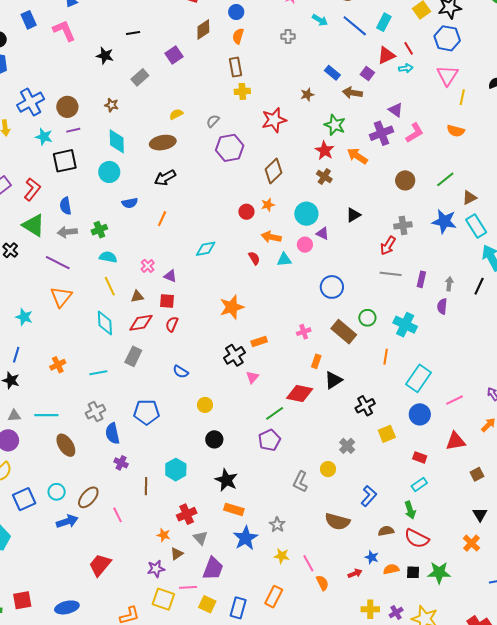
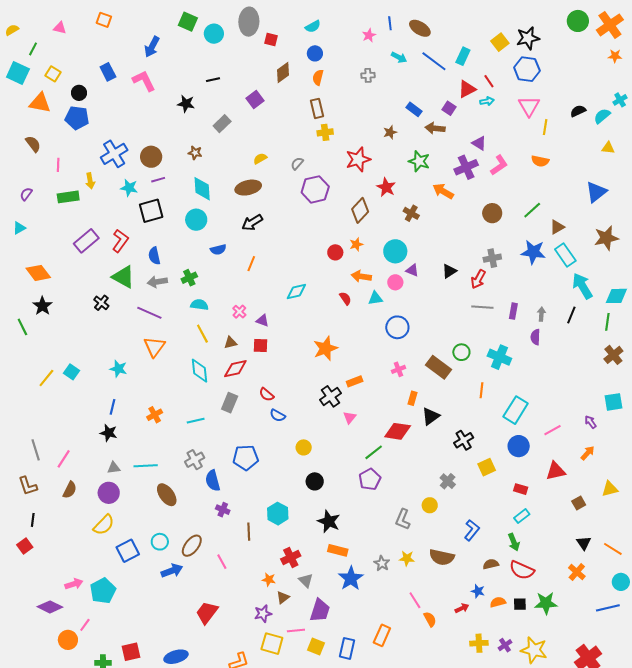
red star: (325, 150) -> (386, 187), moved
black triangle: (353, 215) -> (449, 271), moved
blue circle: (332, 287) -> (397, 327), moved
red semicircle: (172, 324) -> (267, 395), moved, turned -70
yellow star: (282, 556) -> (407, 558), moved

